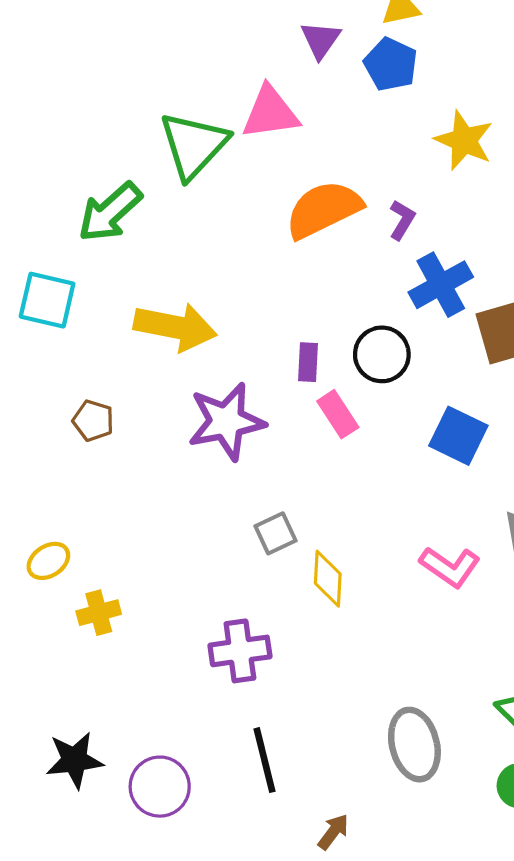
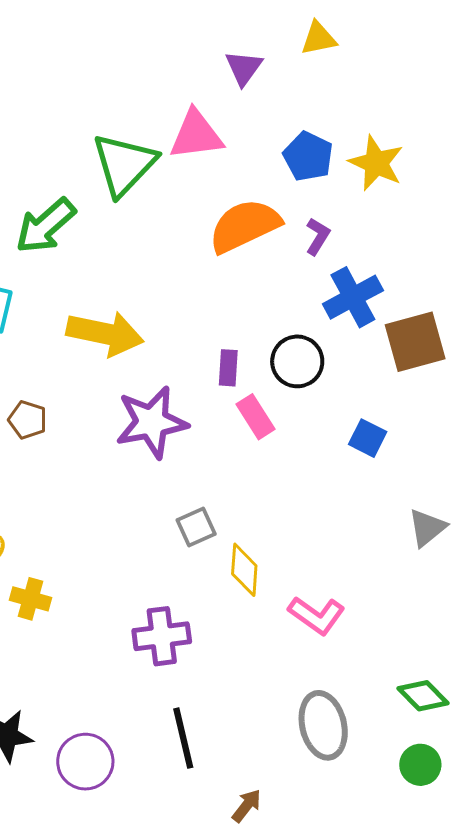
blue pentagon: (391, 64) -> (308, 156), moved
blue square: (458, 436) -> (368, 438), size x0.7
pink L-shape: (450, 567) -> (317, 615), moved
yellow cross: (99, 613) -> (30, 599), turned 30

